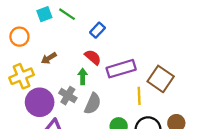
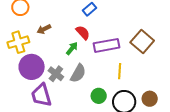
green arrow: (83, 76) -> (72, 48), turned 32
brown square: (161, 79) -> (142, 41), moved
gray cross: (68, 96) -> (56, 74), moved

